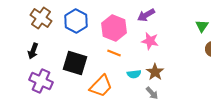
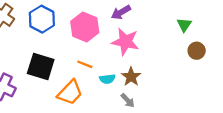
pink star: (150, 41) -> (125, 42), size x1.4
orange line: (114, 53) -> (85, 64), moved

